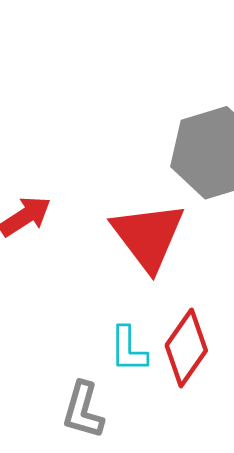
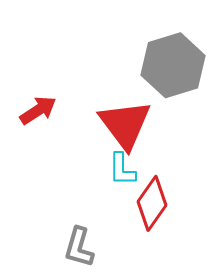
cyan L-shape: (128, 349) -> (122, 169), moved

